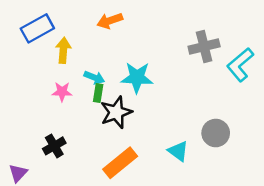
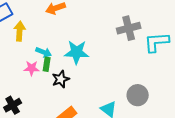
cyan L-shape: (240, 65) -> (157, 42), turned 36
pink star: (62, 92) -> (32, 68), moved
black star: (116, 112) -> (61, 79), size x0.7

